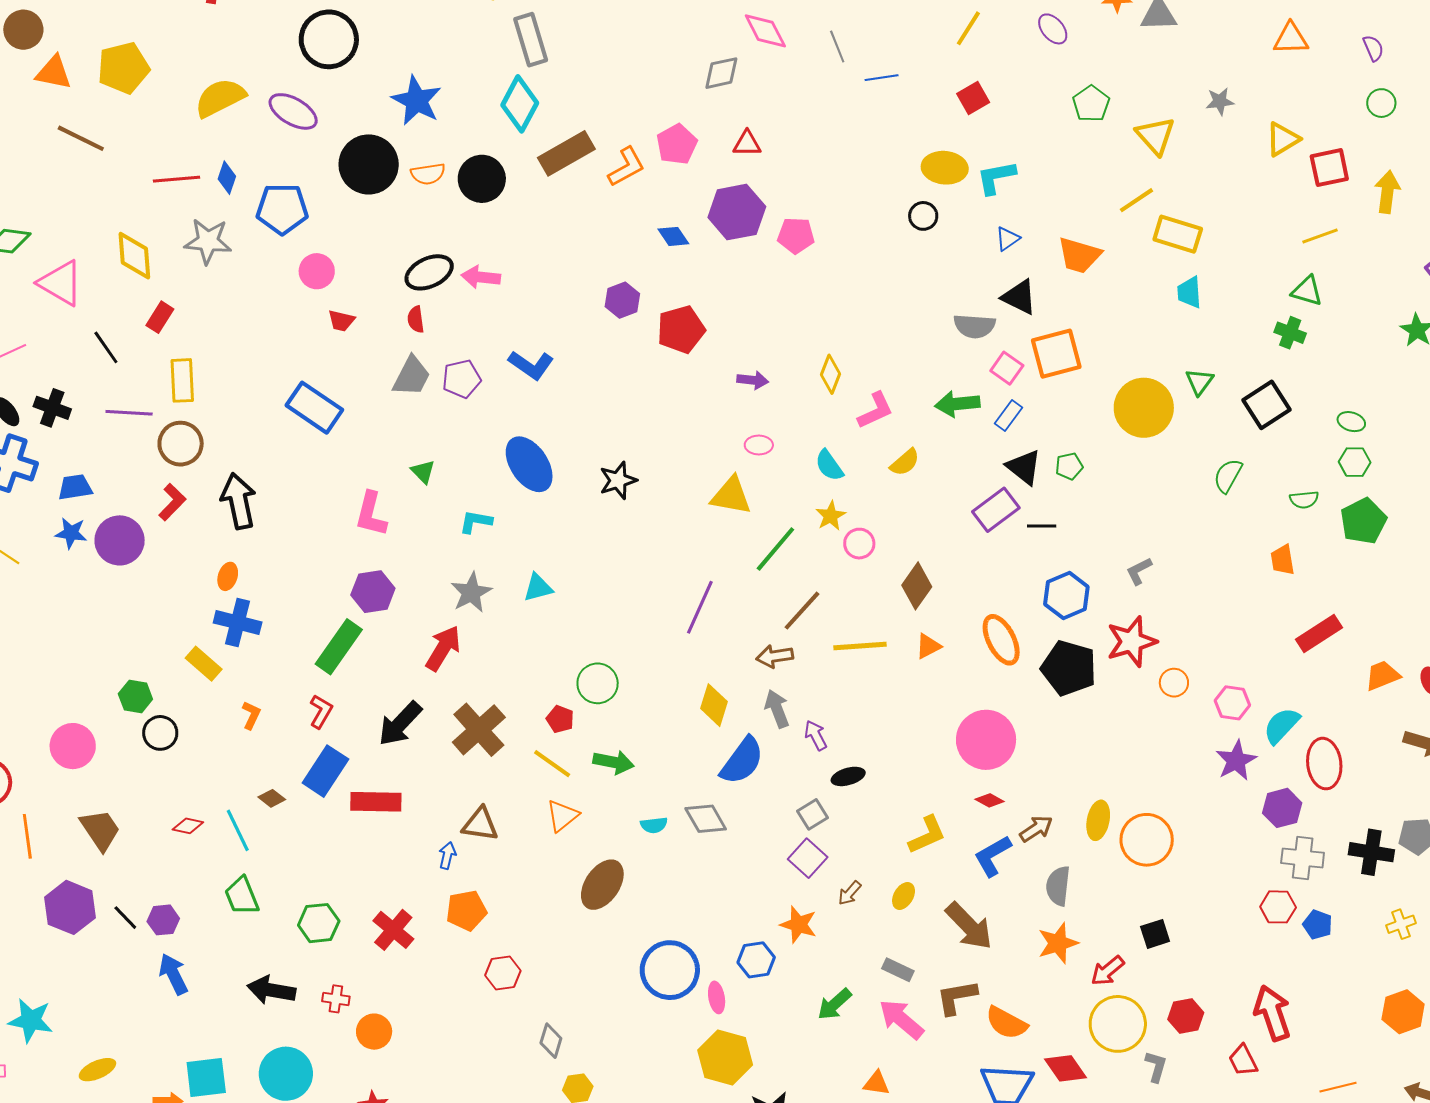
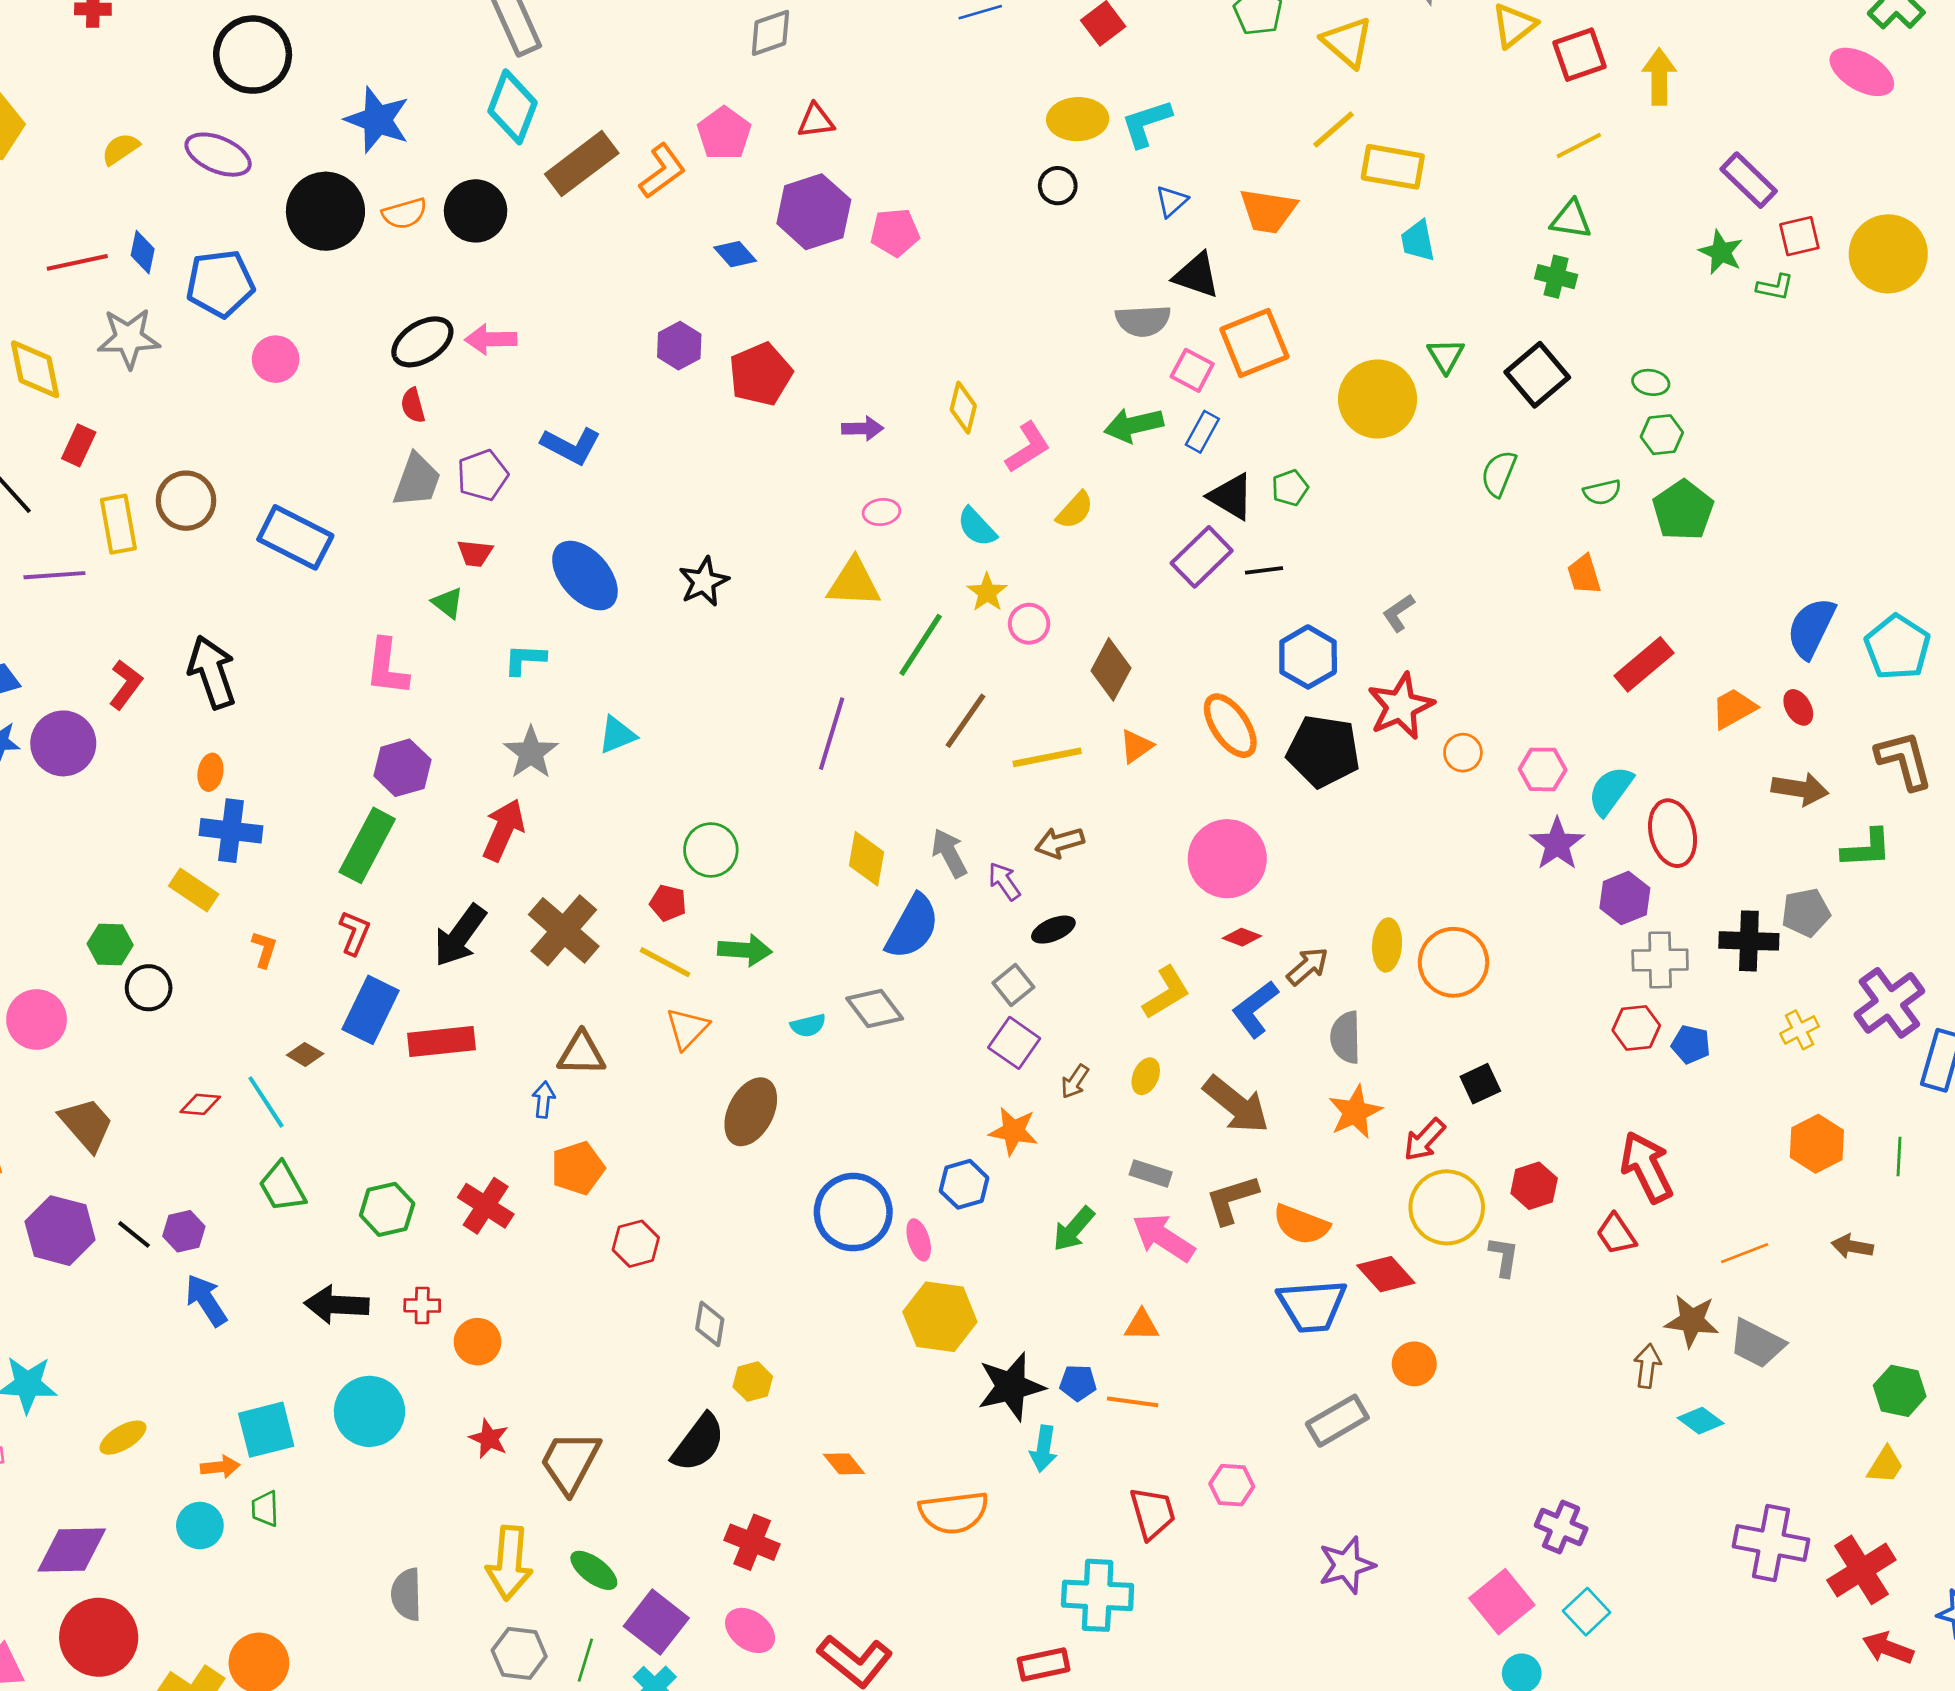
yellow semicircle: (220, 98) -> (120, 149), size x0.6
red trapezoid: (341, 321) -> (475, 553), moved
brown circle: (181, 444) -> (186, 501), moved
brown arrow: (775, 656) -> (1059, 842), moved

